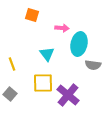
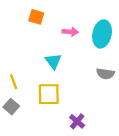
cyan ellipse: (79, 44) -> (102, 34), moved
yellow line: (12, 64) -> (14, 82), moved
purple cross: (68, 95) -> (77, 121), moved, size x0.6

